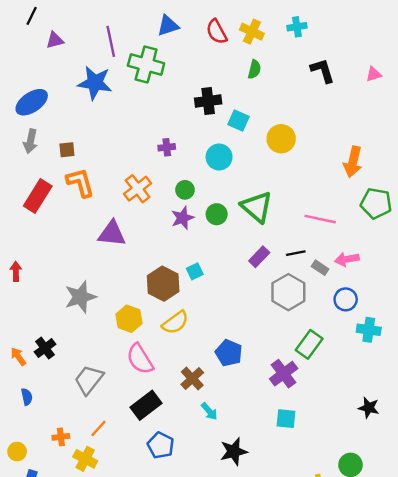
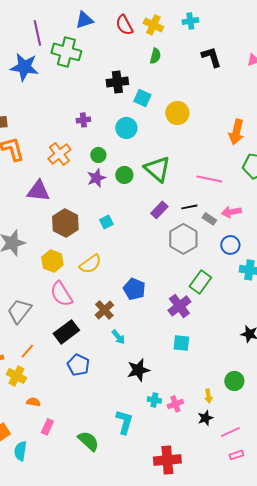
brown hexagon: (163, 284) -> (65, 223), moved

